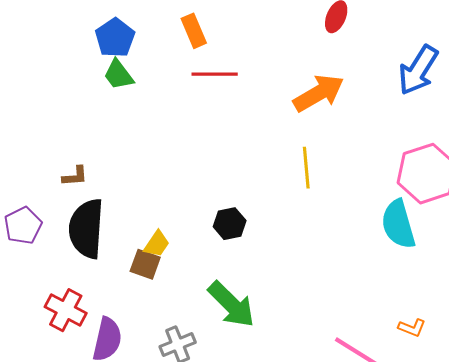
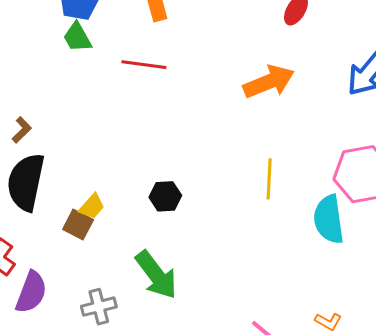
red line: (215, 74) -> (144, 65), moved
yellow line: (306, 168) -> (269, 179), moved
brown L-shape: (75, 176) -> (22, 130), turned -48

